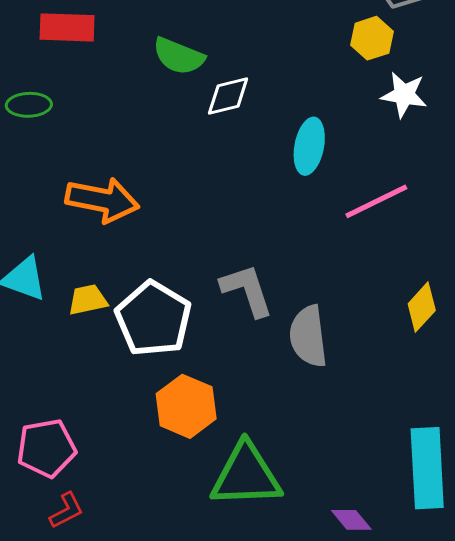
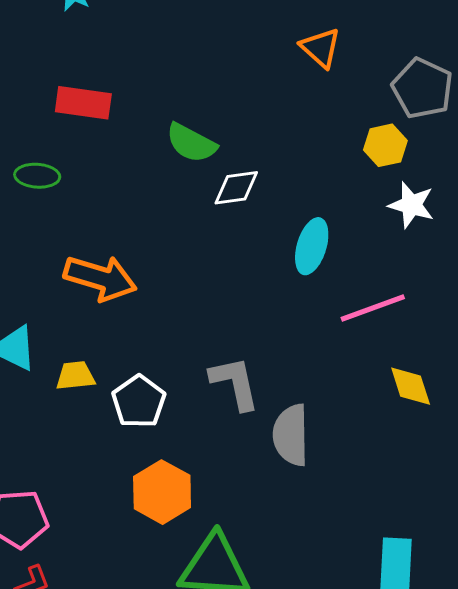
yellow diamond: (422, 307) -> (411, 386), moved, turned -66
white pentagon: (154, 319) -> (139, 402), size x0.7

